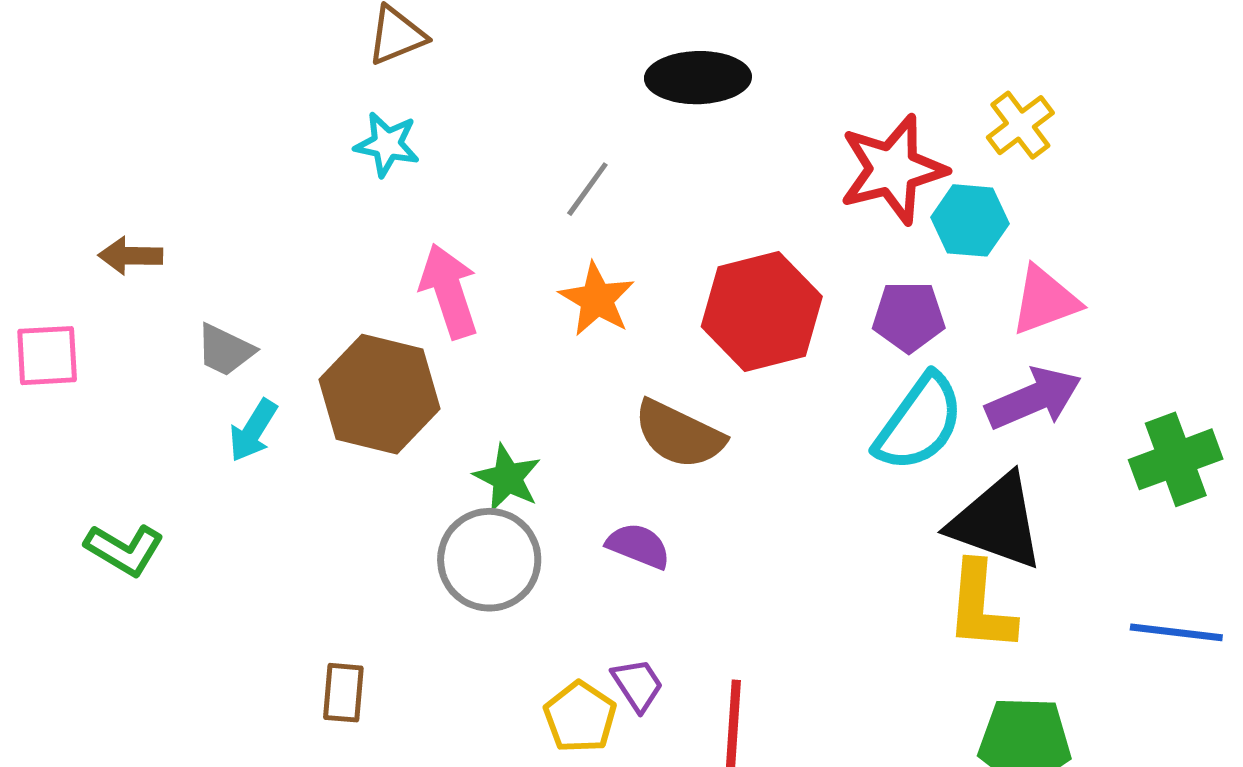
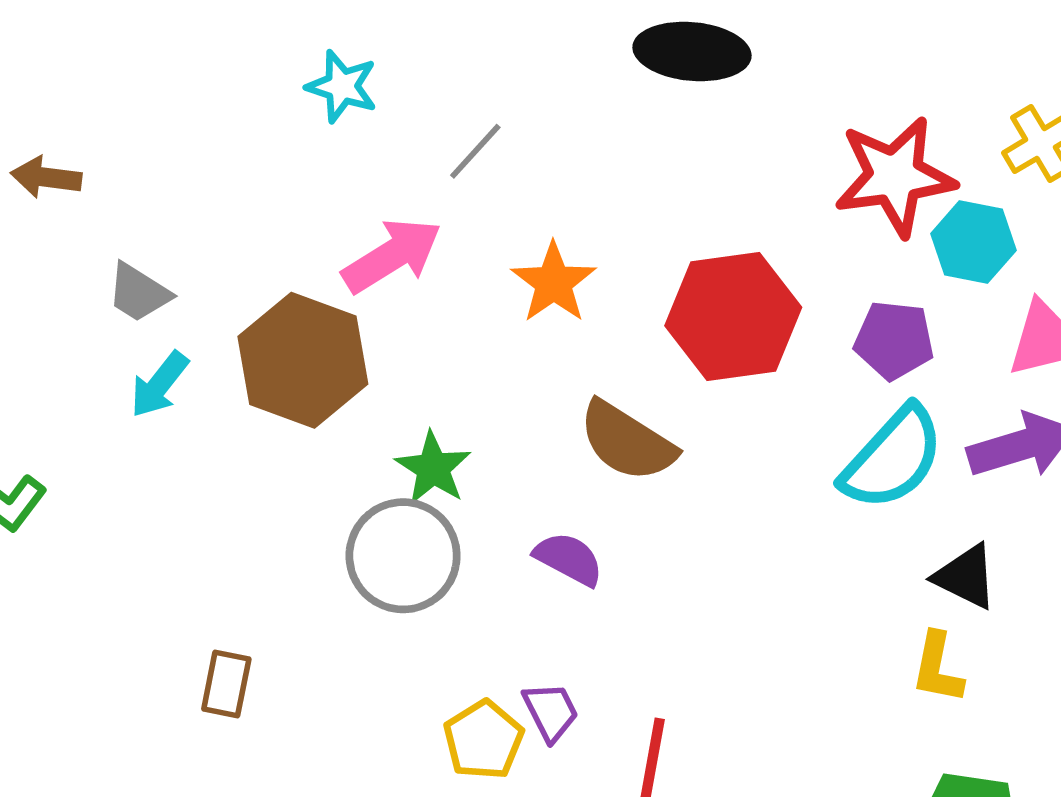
gray line: (587, 189) -> (475, 151), moved
pink arrow: (449, 291) -> (392, 256), turned 70
black triangle: (997, 522) -> (966, 577), size x0.6
yellow L-shape: (981, 607) -> (937, 668), size x0.7

